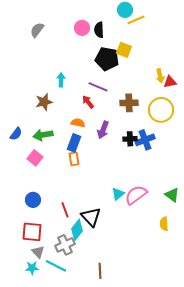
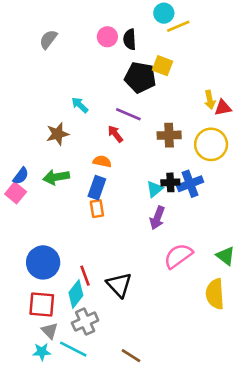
cyan arrow: (61, 80) -> (80, 105), turned -48
purple arrow: (103, 130) -> (157, 218), moved
pink square: (35, 158) -> (16, 193), moved
cyan triangle: (118, 194) -> (155, 189), moved
blue circle: (33, 200) -> (43, 262), size x1.6
yellow semicircle: (164, 224) -> (215, 294), size x1.6
cyan diamond: (77, 230) -> (76, 294), moved
brown line: (100, 271) -> (131, 356), turned -56

